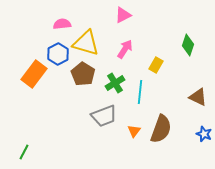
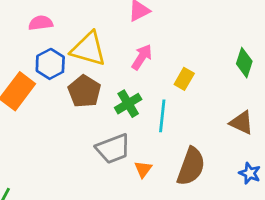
pink semicircle: (62, 24) -> (41, 23), moved
green diamond: (188, 45) -> (244, 63), moved
orange triangle: (134, 131) -> (143, 169), moved

